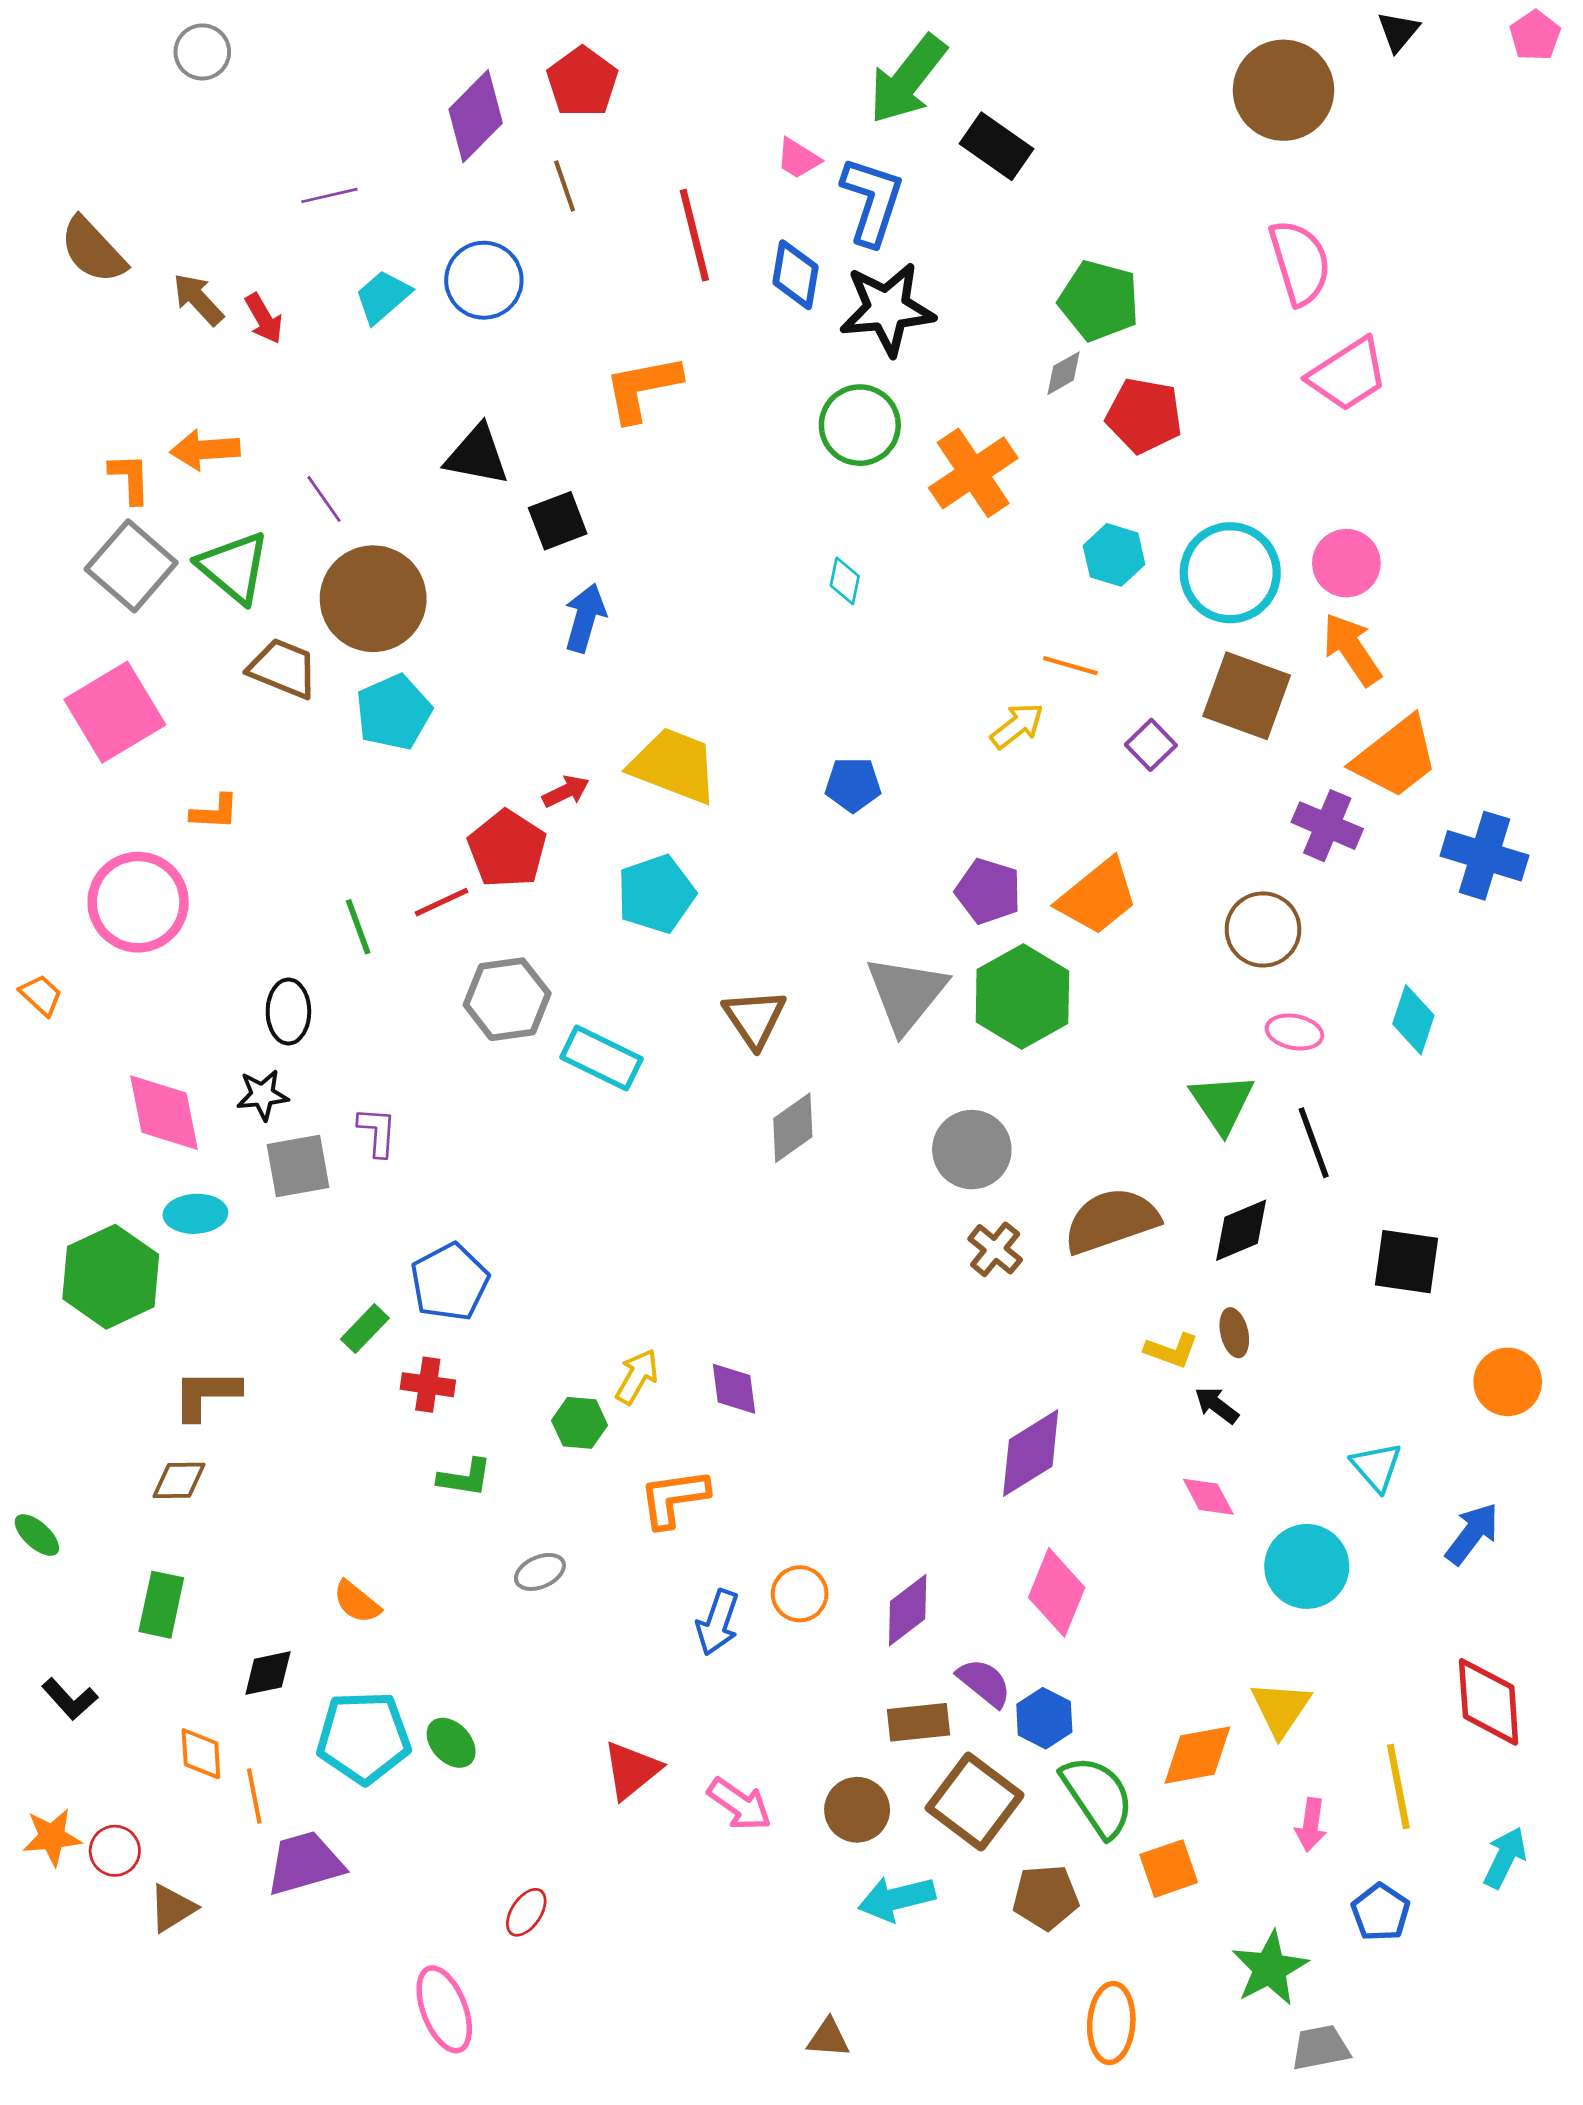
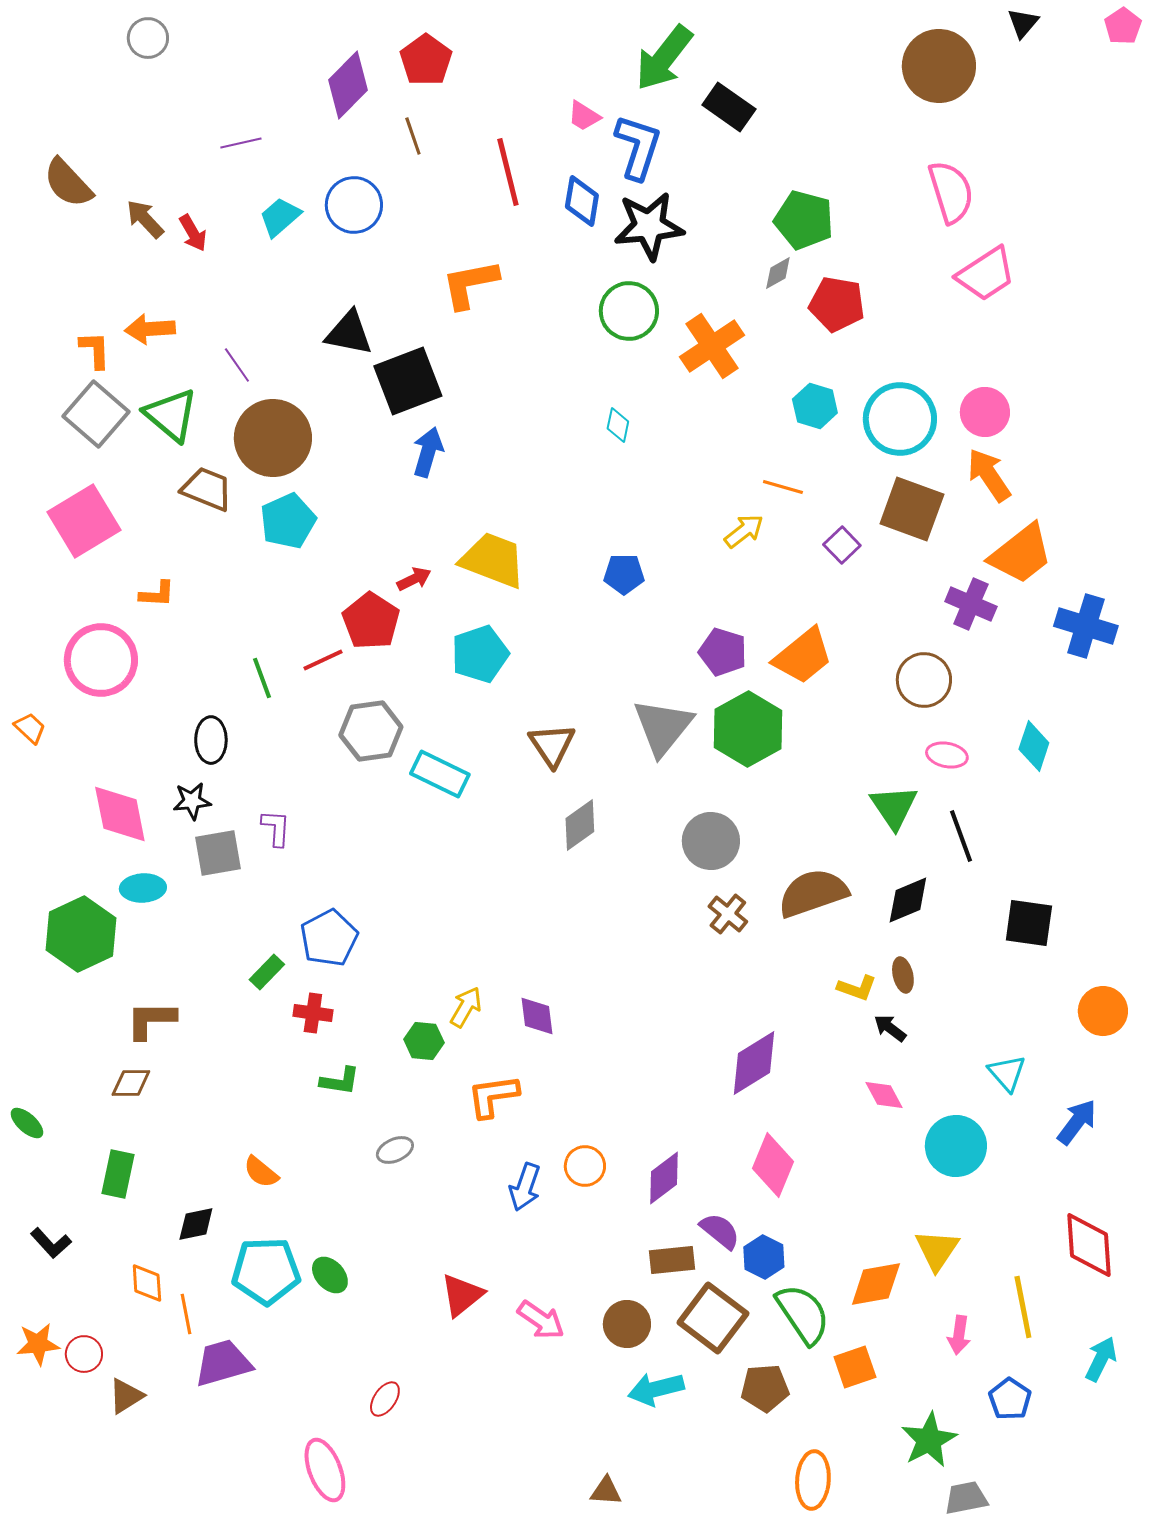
black square: (558, 521) -> (408, 381), size x1.6

